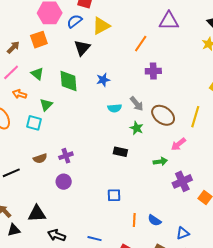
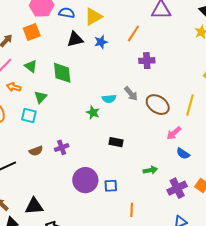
blue semicircle: (75, 21) -> (67, 13), turned 49
black triangle: (82, 48) -> (75, 39), turned 36
blue star: (103, 80) -> (101, 42), moved
green star: (137, 128) -> (93, 113), moved
green arrow: (160, 161) -> (150, 170), moved
purple cross: (182, 181) -> (177, 188), moved
purple circle: (64, 182) -> (85, 180), moved, size x1.6
blue semicircle: (154, 220) -> (183, 154), moved

